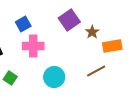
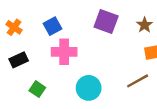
purple square: (69, 20) -> (106, 21), turned -35
brown star: (92, 32) -> (145, 25), moved

